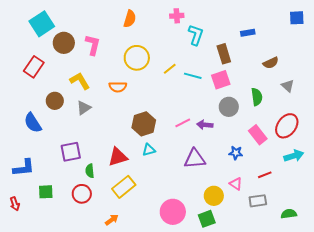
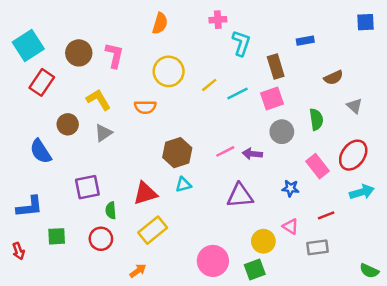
cyan square: (42, 24) -> (28, 46), moved
cyan line: (193, 76) -> (238, 94), turned -42
green semicircle: (289, 214) -> (369, 271), moved, turned -147

